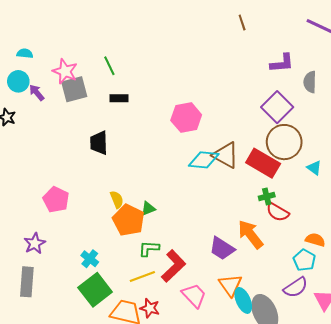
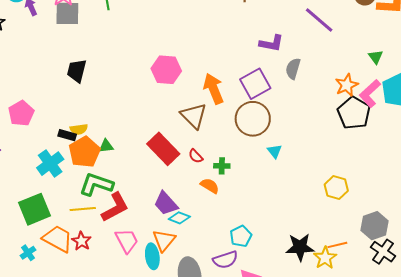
black rectangle: (119, 98) -> (67, 135), moved
cyan diamond: (204, 160) -> (179, 218), moved, size x0.7
red rectangle: (263, 163) -> (163, 149), moved
yellow semicircle: (117, 199) -> (79, 129), turned 90
red semicircle: (278, 212) -> (196, 156), moved, size x0.7
orange arrow: (250, 234) -> (214, 89), moved
orange semicircle: (315, 240) -> (210, 186), moved
green L-shape: (149, 249) -> (96, 184), size x1.6
cyan cross: (90, 259) -> (50, 164), moved, size x1.5
cyan ellipse: (243, 300) -> (152, 256), moved

